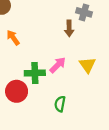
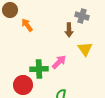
orange arrow: (13, 38) -> (27, 25), moved
yellow triangle: (87, 65) -> (85, 49), moved

